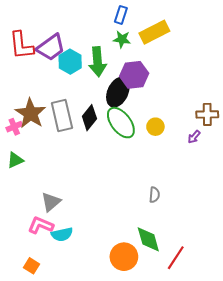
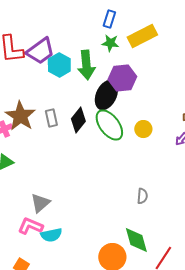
gray rectangle: (62, 115) -> (51, 118), size x0.6

